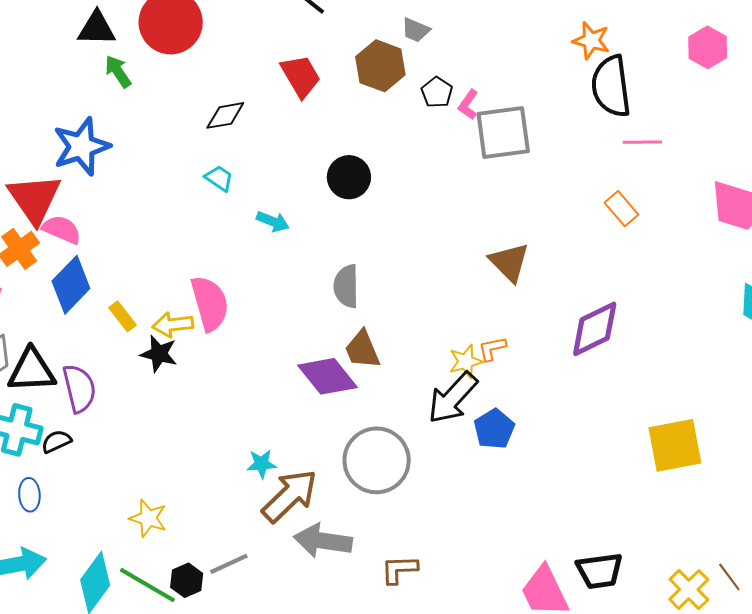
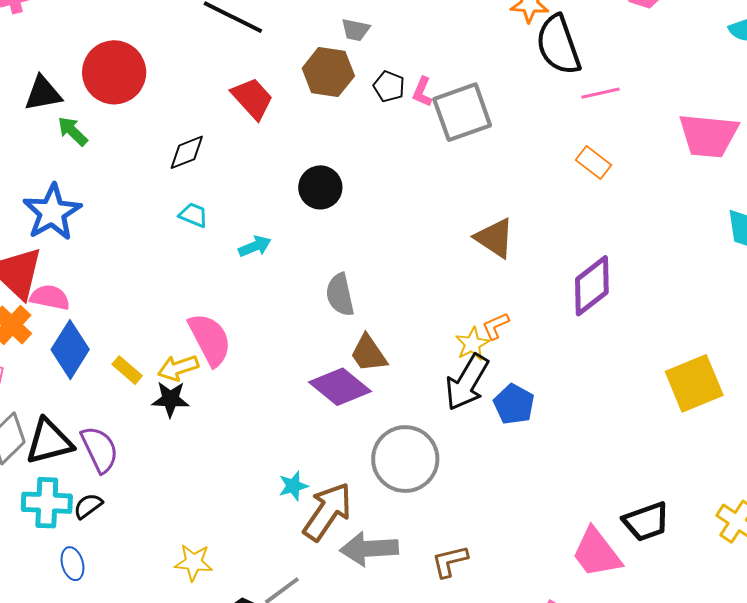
cyan arrow: (273, 221) -> (255, 246), turned -32

